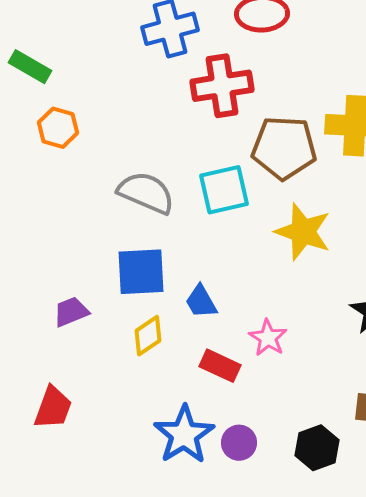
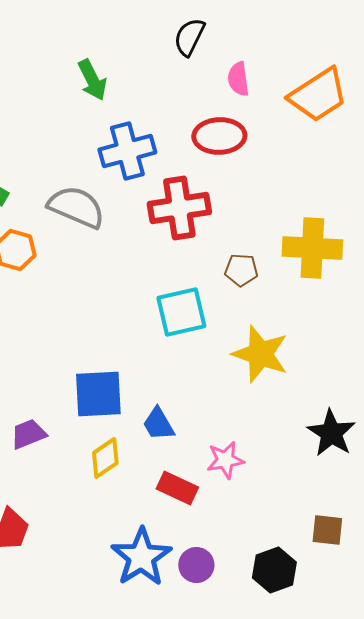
brown pentagon: (284, 148) -> (241, 270), size x0.5
gray semicircle: (146, 193) -> (76, 207), moved
pink star: (268, 338) -> (225, 460), turned 30

